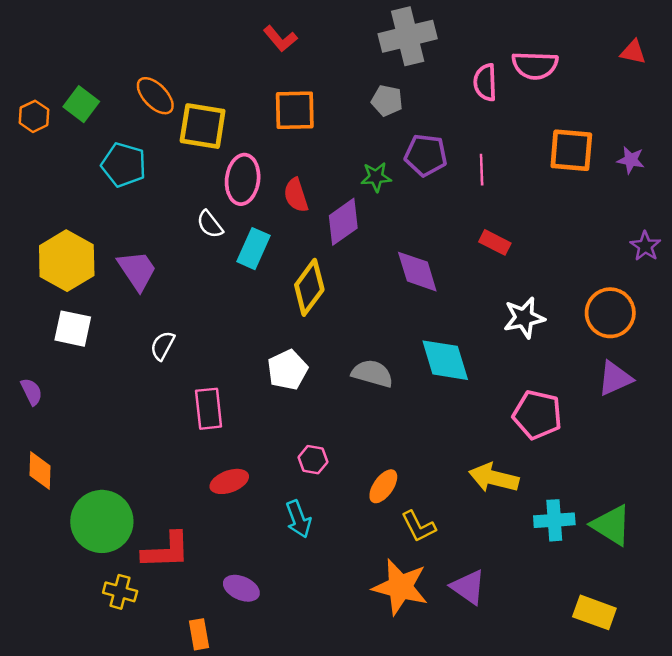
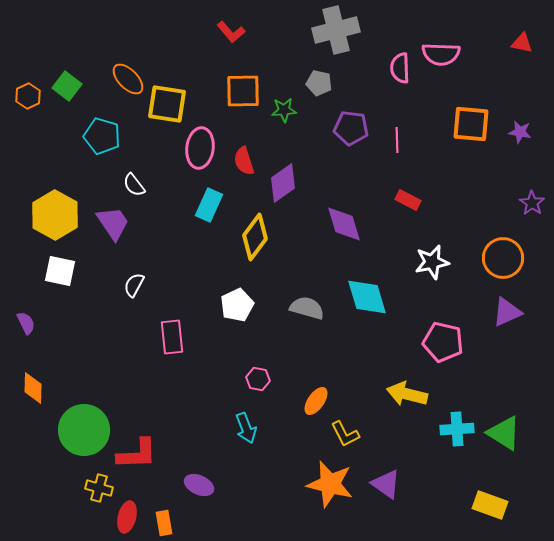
green star: (376, 177) -> (284, 110), moved
white semicircle: (210, 224) -> (134, 185), moved
red ellipse: (229, 481) -> (127, 517), moved, turned -56

